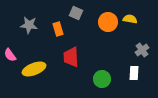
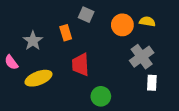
gray star: (29, 25) -> (33, 41), moved, turned 30
gray cross: (142, 50) -> (142, 57), moved, size x1.5
green circle: (102, 79) -> (101, 96), moved

